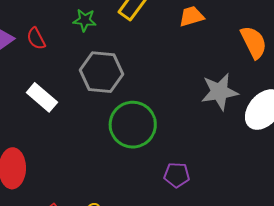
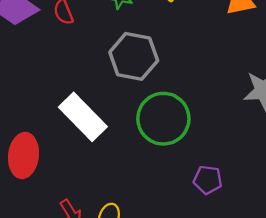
white rectangle: (42, 97) -> (83, 117), moved, size x1.4

